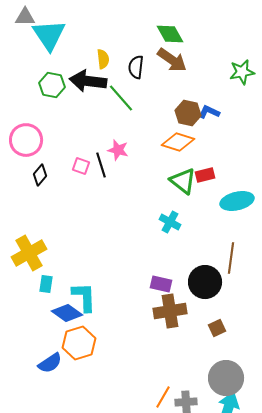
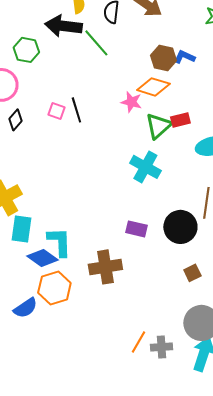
green hexagon: (52, 85) -> (26, 50), moved
pink star: (118, 150) -> (131, 102), moved
green triangle: (183, 181) -> (158, 126), turned 40
cyan cross: (170, 222) -> (145, 167), size x1.4
cyan rectangle: (46, 284) -> (21, 229), size x1.5
brown cross: (170, 311) -> (105, 267), moved

